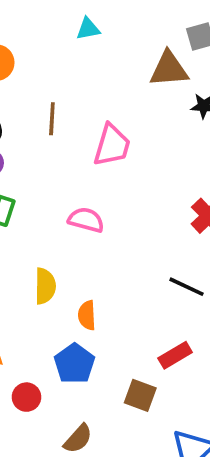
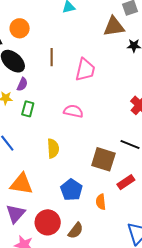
orange semicircle: (87, 315) -> (101, 202), moved
brown square: (140, 395) -> (103, 159), moved, size x1.4
red circle: (26, 397) -> (48, 222), moved, size x1.6

